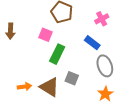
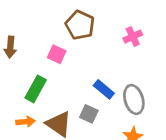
blue rectangle: (92, 43) -> (104, 89), moved
green rectangle: (57, 54) -> (36, 89), moved

